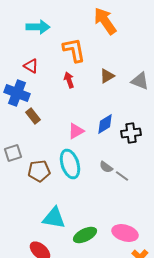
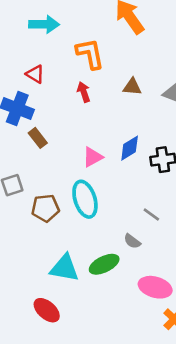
brown triangle: (107, 76) -> (132, 87), turned 35
gray semicircle: (106, 167) -> (132, 241), moved
green ellipse: (85, 235) -> (104, 264), moved

